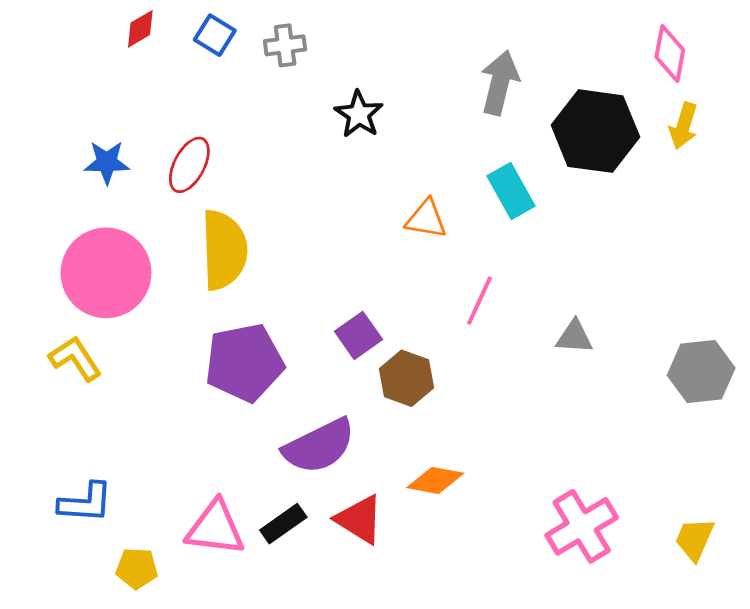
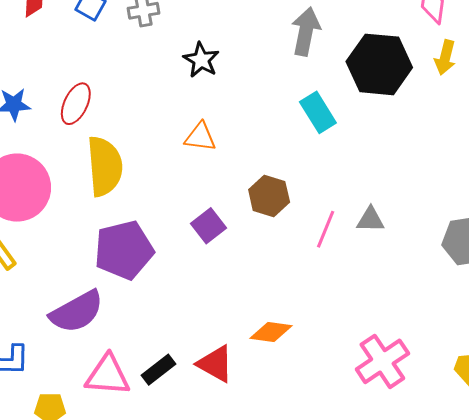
orange triangle: (426, 219) -> (200, 137), moved
pink line: (480, 301) -> (326, 229), moved
brown hexagon: (406, 378) -> (269, 196), moved
purple semicircle: (319, 446) -> (77, 312), moved

